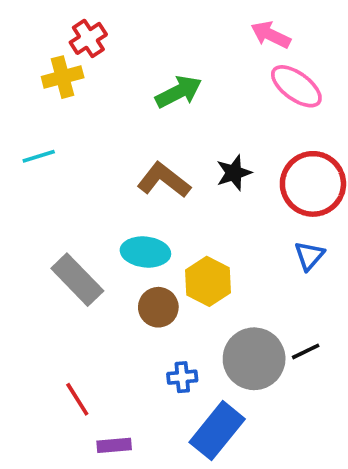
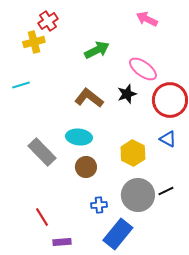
pink ellipse: (296, 86) -> (143, 69), moved
blue triangle: (309, 256) -> (168, 139), turned -42
yellow hexagon: (208, 281) -> (133, 153), moved

